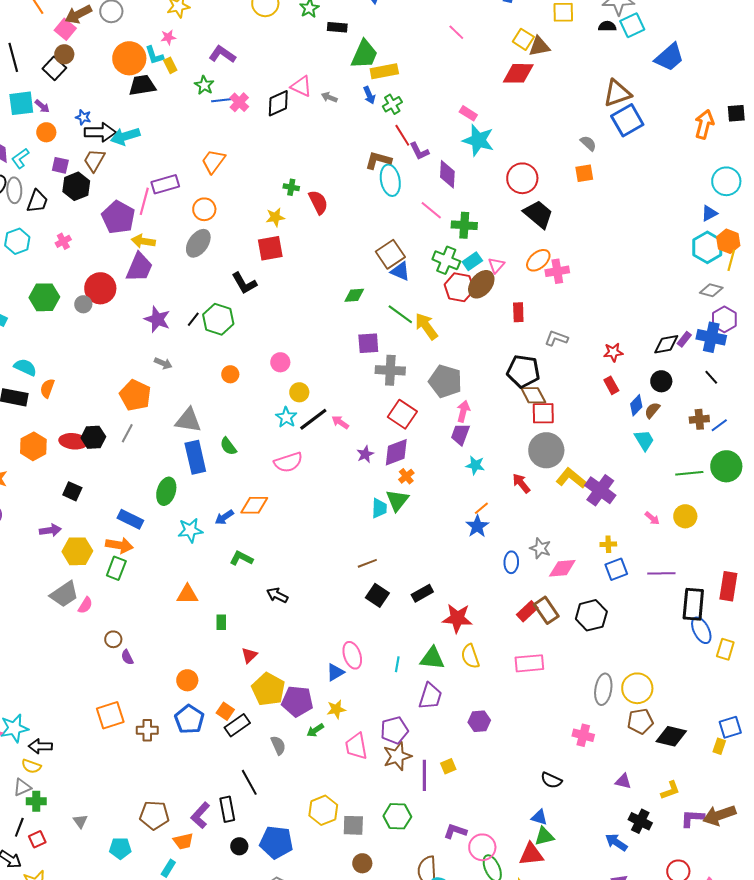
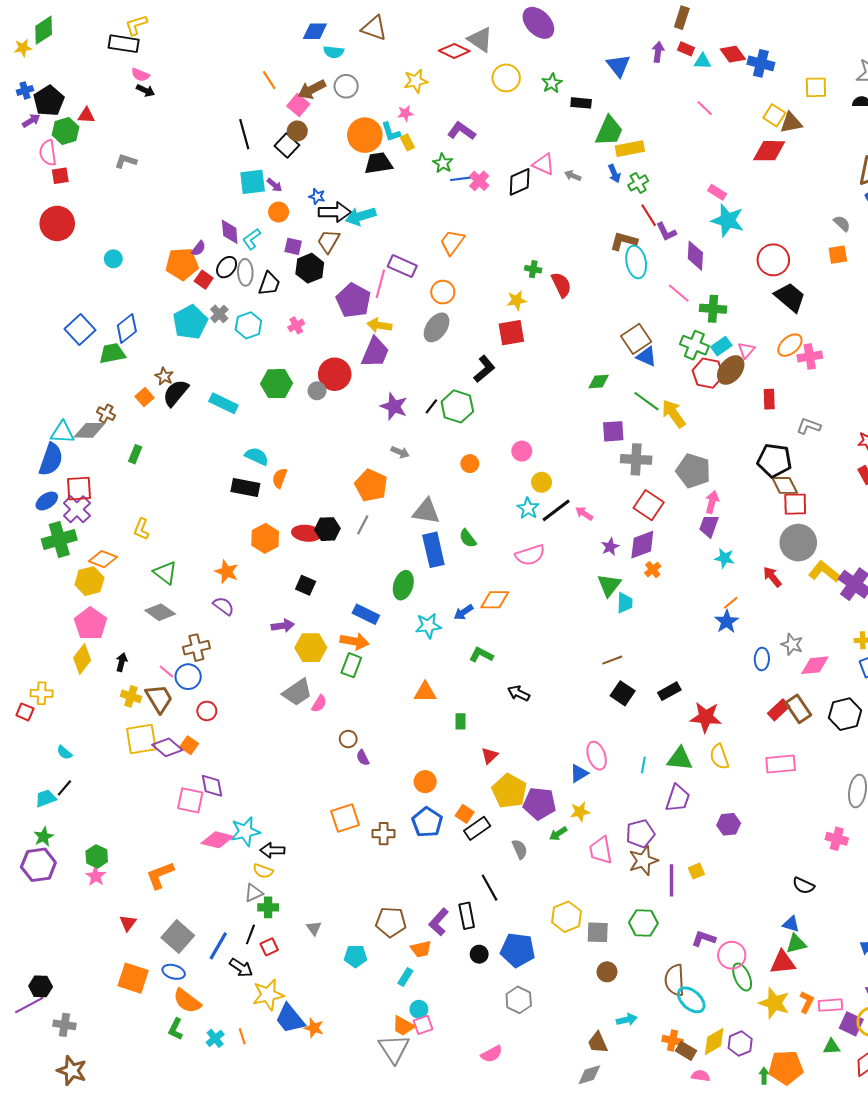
purple rectangle: (165, 184) -> (402, 266), turned 40
black L-shape: (244, 283) -> (484, 369), turned -100
green triangle: (397, 500) -> (609, 585), moved

